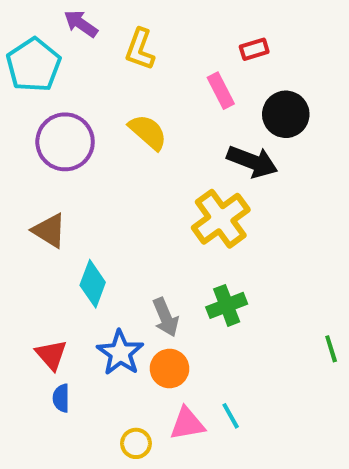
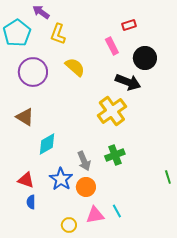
yellow L-shape: (140, 49) -> (58, 34), moved
cyan diamond: (93, 284) -> (47, 144), turned 40
red triangle: (51, 355) -> (26, 180), turned -30

